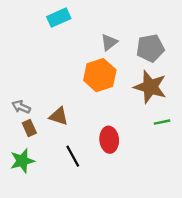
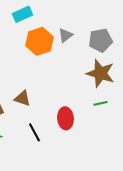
orange hexagon: (100, 75) -> (39, 41), moved
green line: (162, 122) -> (100, 103), moved

